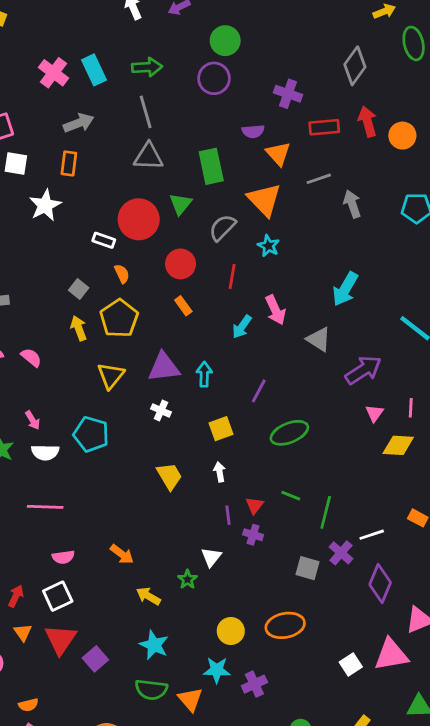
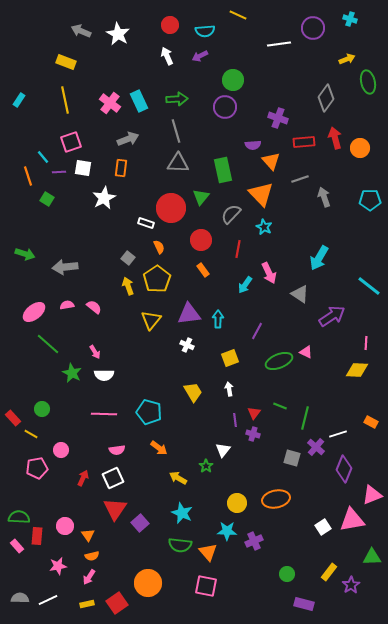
pink triangle: (375, 413) -> (306, 352), moved, turned -40
cyan pentagon: (91, 434) -> (149, 412), moved
orange triangle: (23, 632) -> (88, 535), moved

